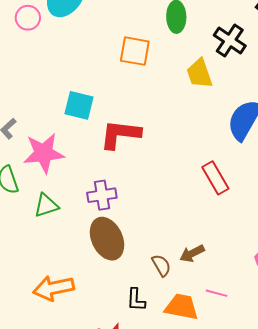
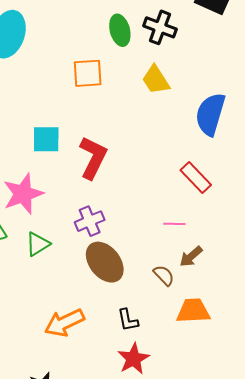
black cross: (230, 41) -> (160, 27), moved
red L-shape: (120, 134) -> (93, 158), turned 123
pink line: (217, 293) -> (174, 224), moved
black L-shape: (136, 300) -> (128, 320), moved

